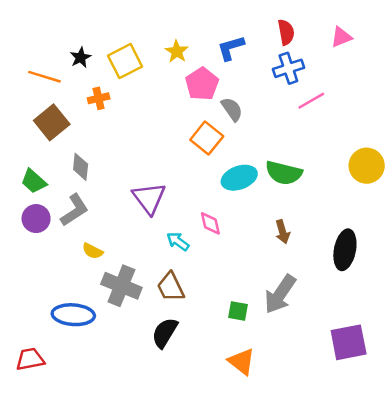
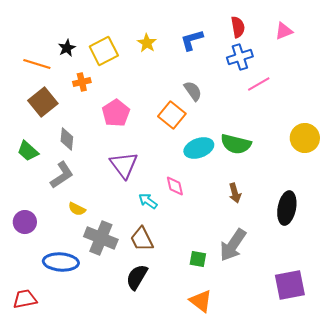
pink pentagon: (202, 84) -> (116, 113), moved
purple circle: (36, 219) -> (25, 222), moved

